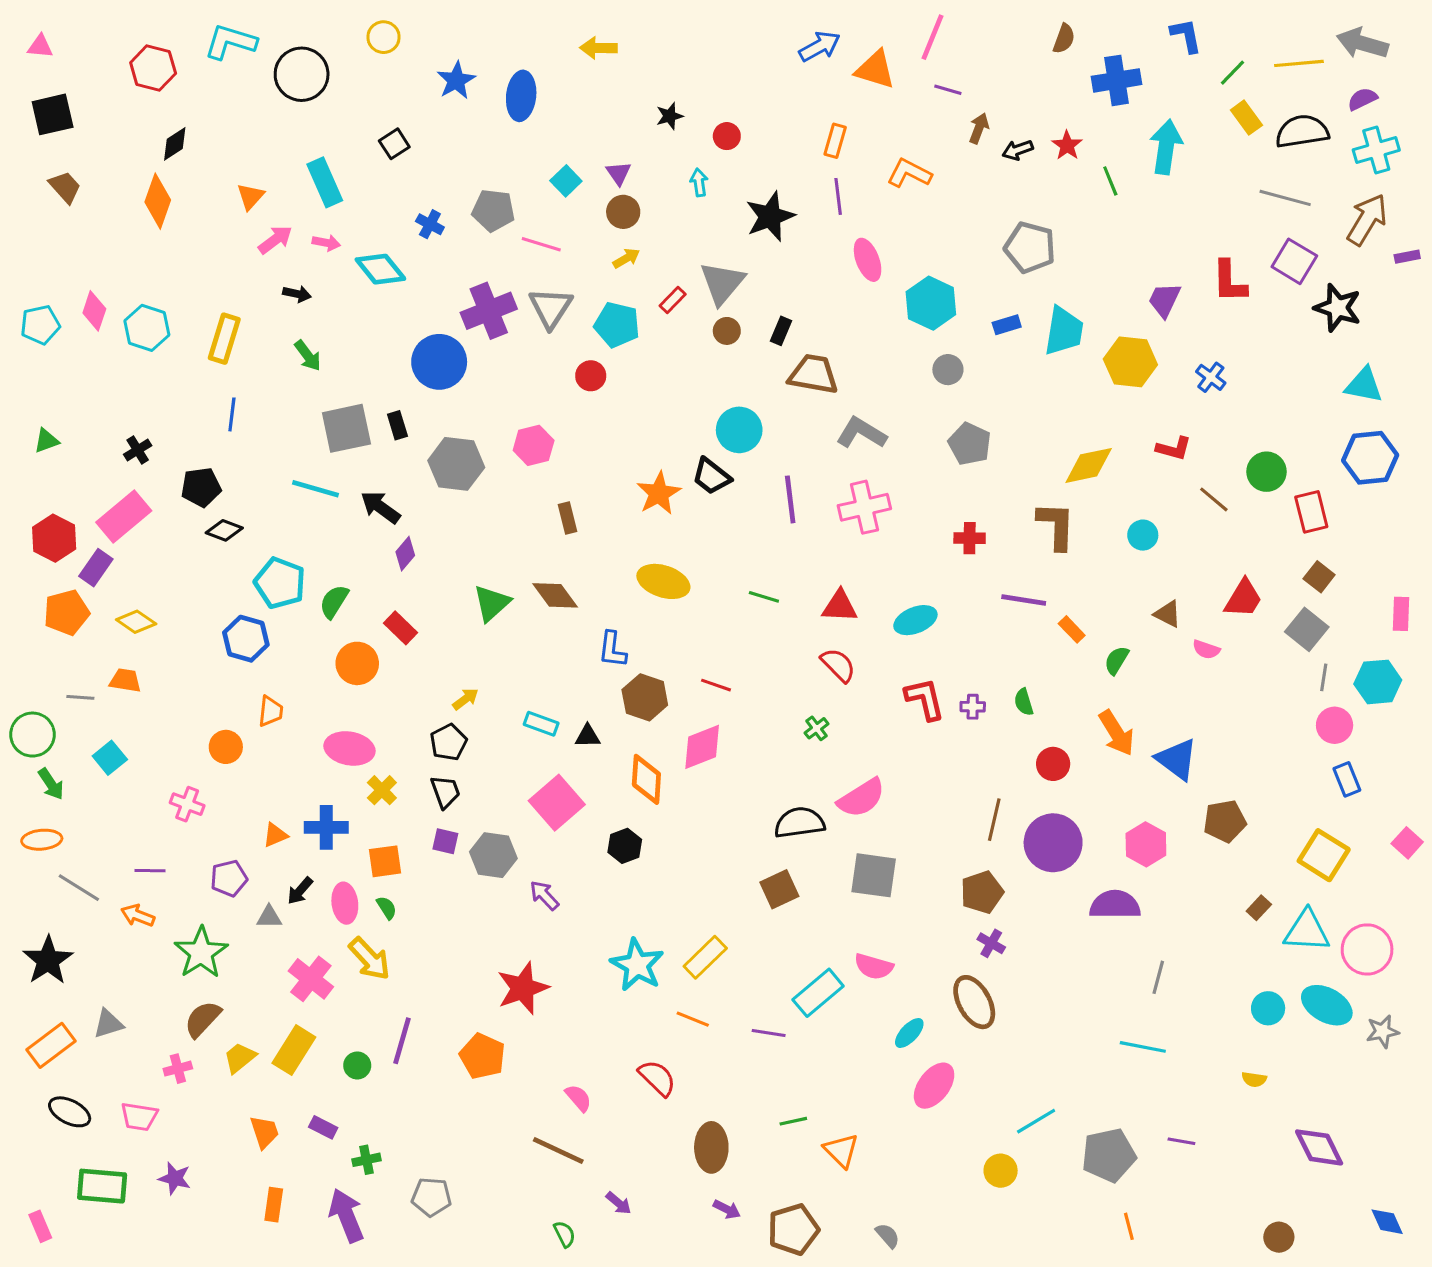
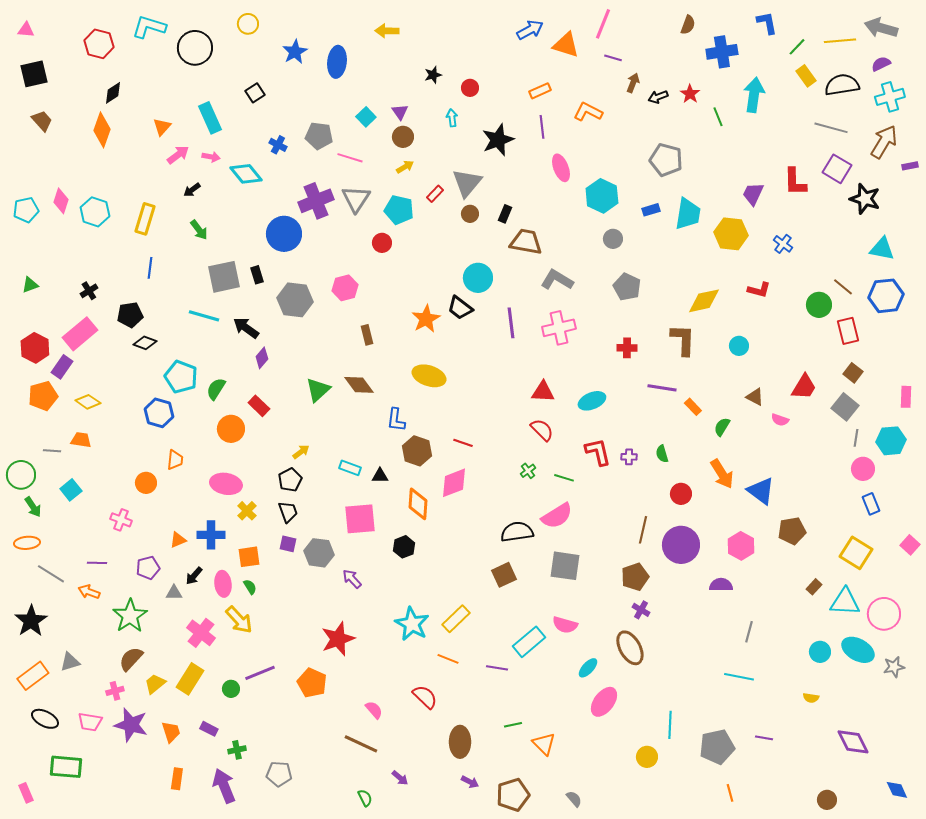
orange rectangle: (835, 141) -> (540, 91), turned 50
black arrow: (297, 294) -> (192, 190), turned 132
brown line: (1214, 499) -> (843, 287), moved
green line: (764, 597) -> (564, 478), moved
pink square: (557, 803) -> (360, 519), turned 36
purple semicircle: (1115, 905) -> (721, 585), size x0.7
purple line: (402, 1041) -> (260, 673), turned 52
cyan line: (1036, 1121) -> (670, 725), turned -56
purple star: (175, 1178) -> (131, 725), moved, size x1.6

